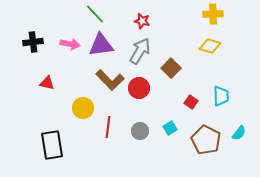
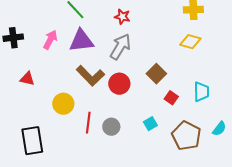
pink arrow: (70, 44) -> (50, 40), turned -72
brown square: (171, 68) -> (156, 74), moved
gray circle: (140, 131) -> (111, 127), moved

